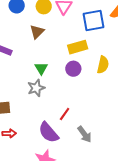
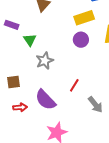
green triangle: (41, 68) -> (30, 40), moved
purple semicircle: (49, 132) -> (45, 100), moved

